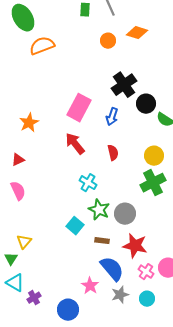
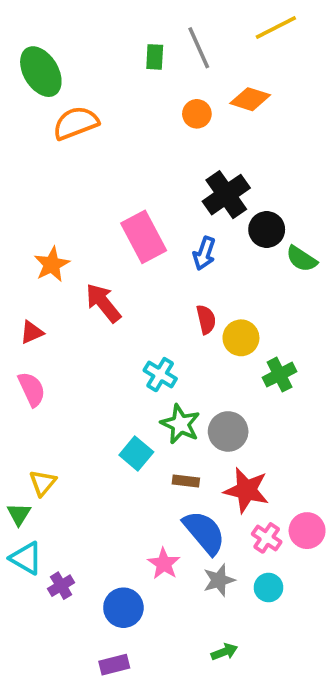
pink rectangle: (79, 108) -> (144, 237), turned -56
red arrow: (75, 144) -> (103, 303), moved
yellow circle: (154, 156) -> (241, 338), moved
green cross: (153, 183) -> (280, 375), size x0.7

